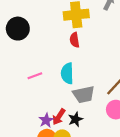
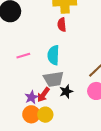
gray trapezoid: (84, 94) -> (54, 79), moved
black star: (75, 119) -> (66, 92), moved

